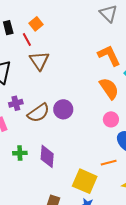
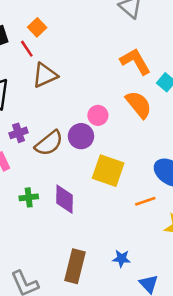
brown triangle: (39, 61) -> (45, 75), turned 45
pink circle: (111, 119) -> (98, 115), moved
yellow square: (85, 181) -> (108, 171), moved

